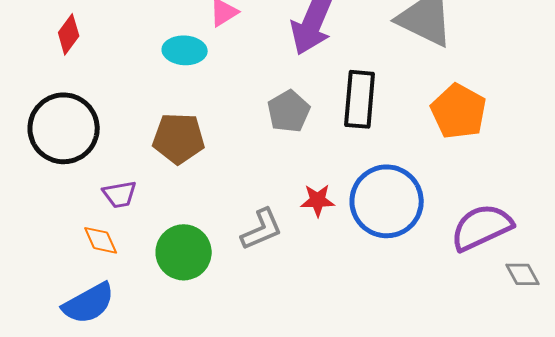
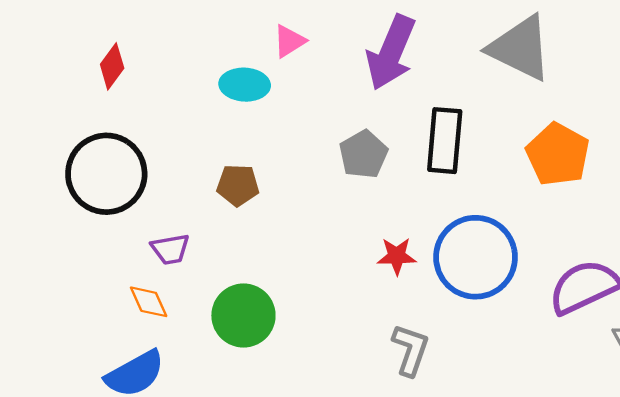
brown pentagon: (179, 138) -> (238, 185), size x0.7
gray L-shape: (262, 229) -> (410, 350), moved, turned -48

